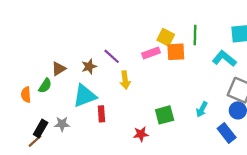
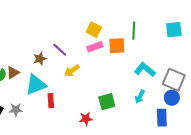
yellow square: (166, 37) -> (94, 30), moved
cyan L-shape: (224, 59) -> (145, 70), moved
brown triangle: (59, 69) -> (13, 73), moved
yellow arrow: (125, 80) -> (72, 71), turned 63
blue rectangle: (227, 133) -> (162, 118), turned 36

